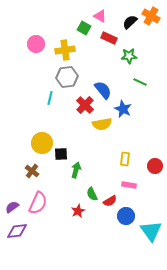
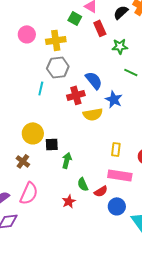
red rectangle: (109, 38) -> (100, 28), turned 42
red cross: (85, 105) -> (76, 95), turned 30
pink rectangle: (129, 185) -> (120, 175), size x1.6

